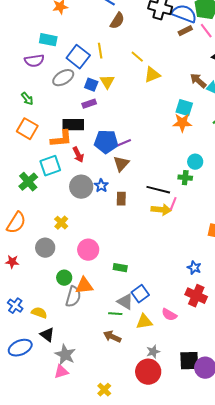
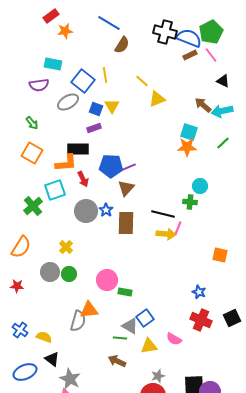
brown rectangle: (121, 199) -> (126, 223), size x1.6
pink circle: (88, 250) -> (107, 280), moved
green circle: (64, 278) -> (69, 274), moved

